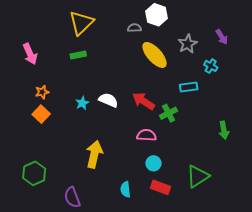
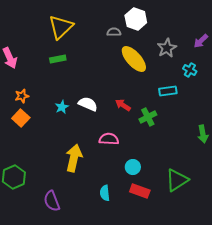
purple arrow: (222, 37) -> (201, 41), turned 77
red arrow: (143, 101) -> (123, 105), size x0.7
pink semicircle: (146, 135) -> (109, 139), moved

